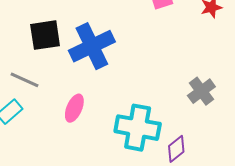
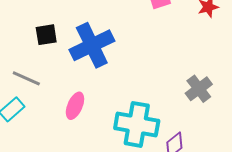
black square: (45, 35) -> (46, 35), size x0.7

